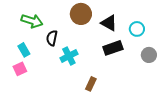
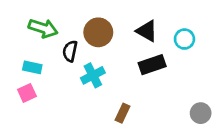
brown circle: (81, 14) -> (98, 32), moved
cyan rectangle: (24, 50) -> (32, 67), turned -48
gray circle: (149, 55) -> (201, 113), moved

